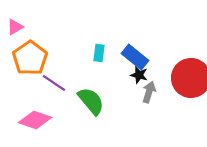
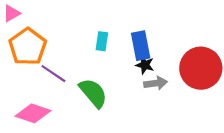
blue rectangle: (135, 57) -> (141, 46), turned 40
gray arrow: (149, 92) -> (156, 83), turned 65

